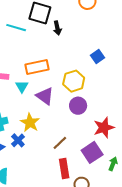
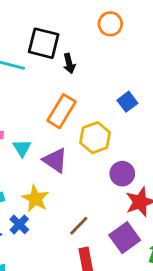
orange rectangle: (37, 67) -> (61, 111), moved, turned -45
purple circle: (78, 106) -> (122, 174), moved

